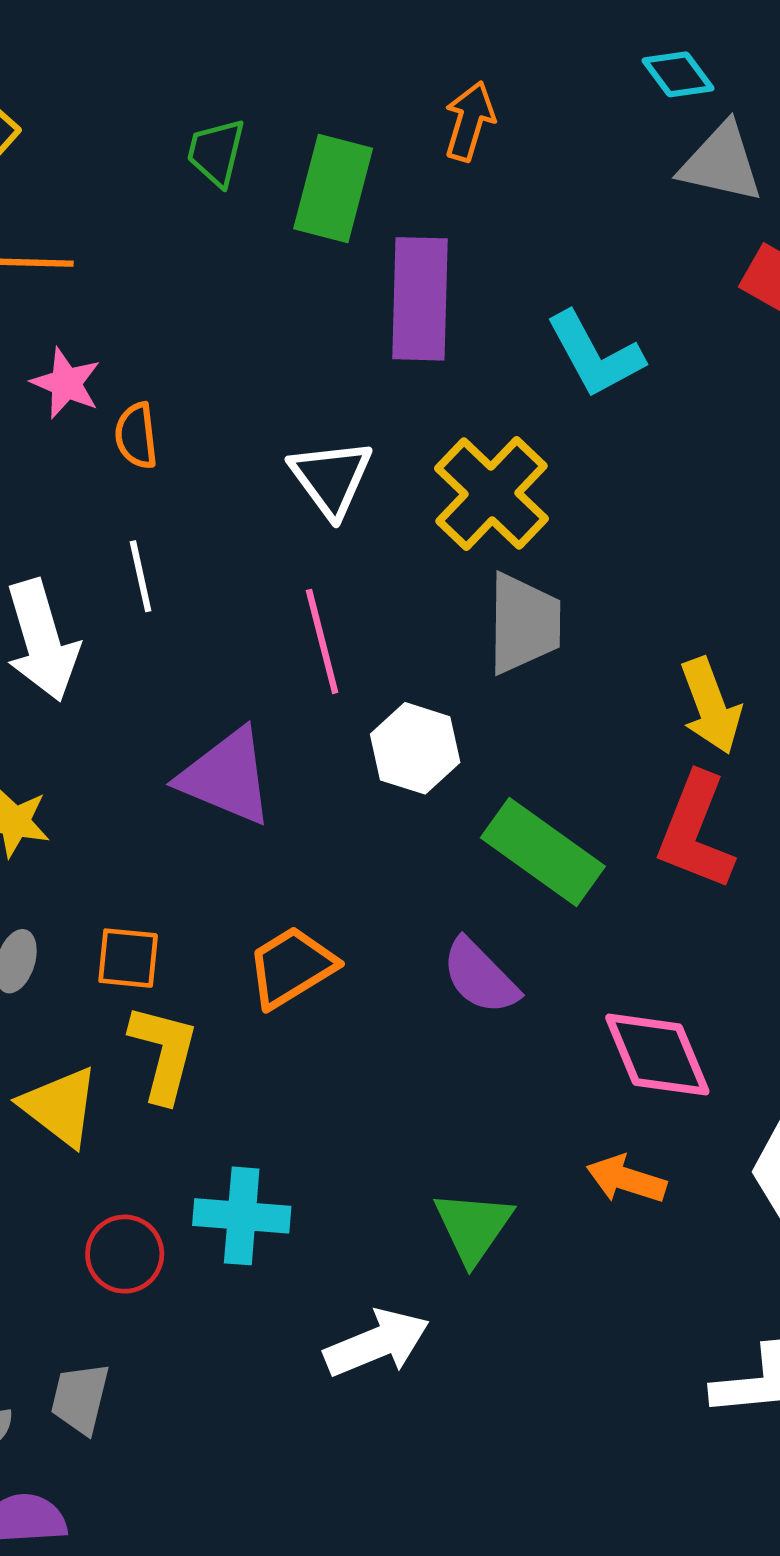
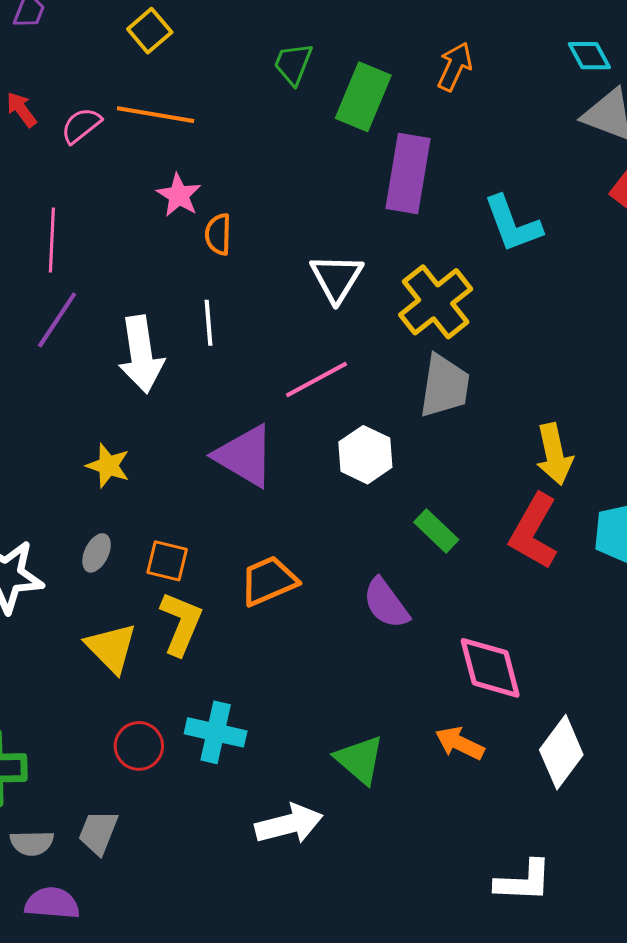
pink line: (322, 641) -> (316, 380), turned 68
green rectangle: (543, 852) -> (436, 531), size x0.6
green triangle: (473, 1227) -> (360, 760), turned -32

